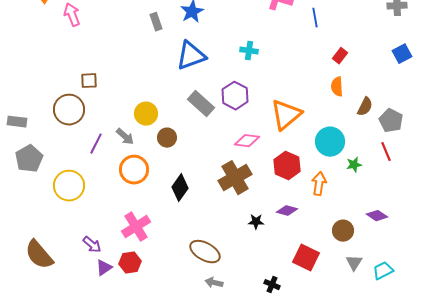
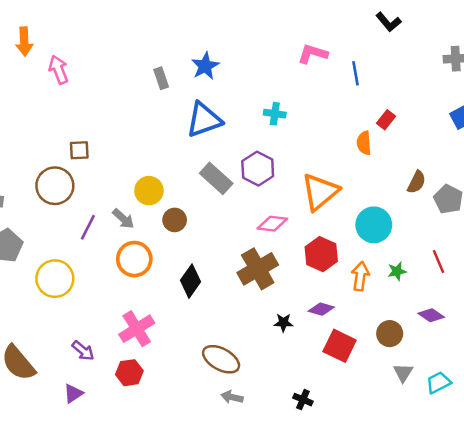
orange semicircle: (337, 87) -> (364, 143), moved
red line: (386, 152) -> (439, 261), moved
green star: (354, 165) -> (397, 271), moved
red square: (306, 258) -> (340, 346), moved
purple triangle: (104, 268) -> (73, 393), moved

